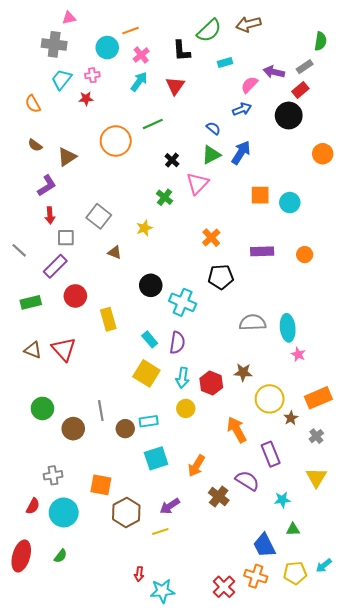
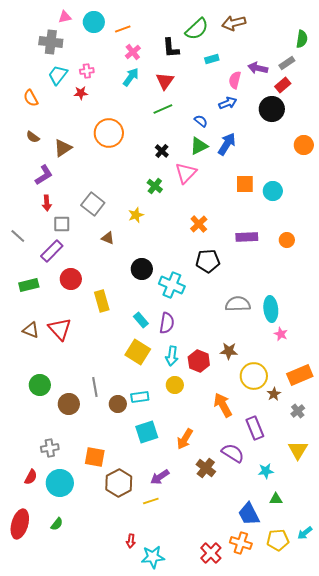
cyan circle: (107, 48) -> (94, 22), moved
pink semicircle: (249, 85) -> (235, 80), turned -30
green line: (153, 124) -> (163, 109), moved

